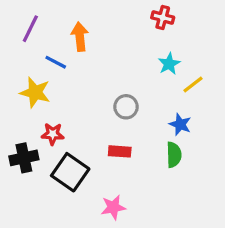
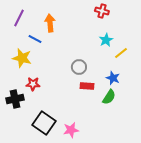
red rectangle: (120, 151) -> (87, 86), moved
green semicircle: (174, 155) -> (109, 97), turned 35
black square: (70, 172) -> (44, 123), moved

